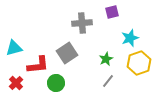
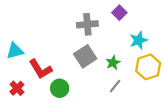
purple square: (112, 12) -> (119, 13), turned -32
gray square: (67, 53) -> (85, 56), moved
red L-shape: (38, 65) -> (40, 69), turned 65

